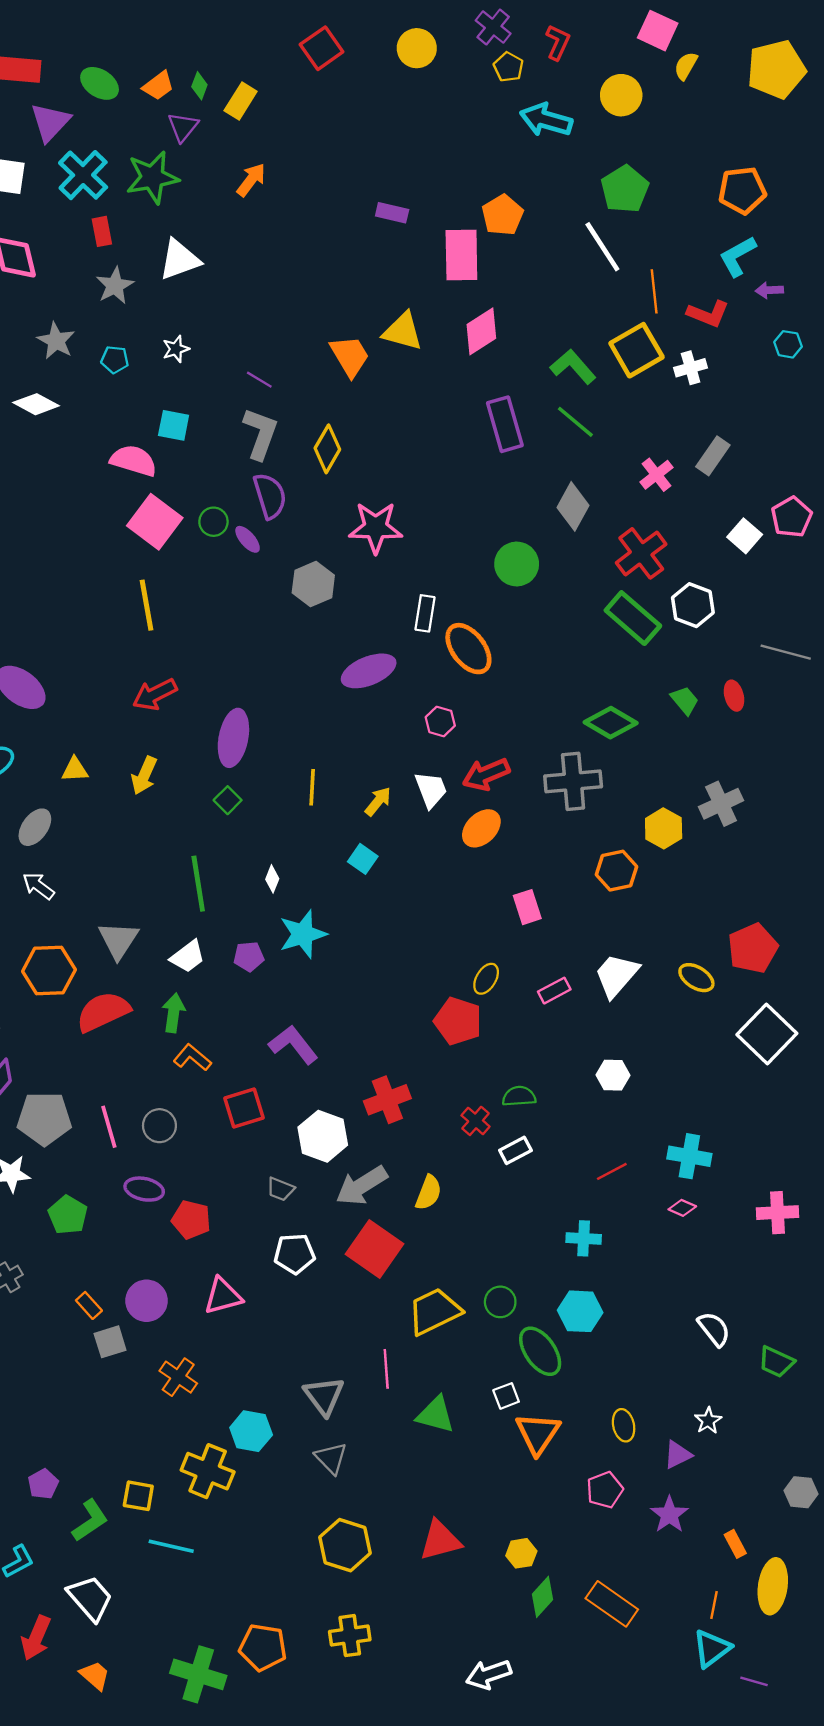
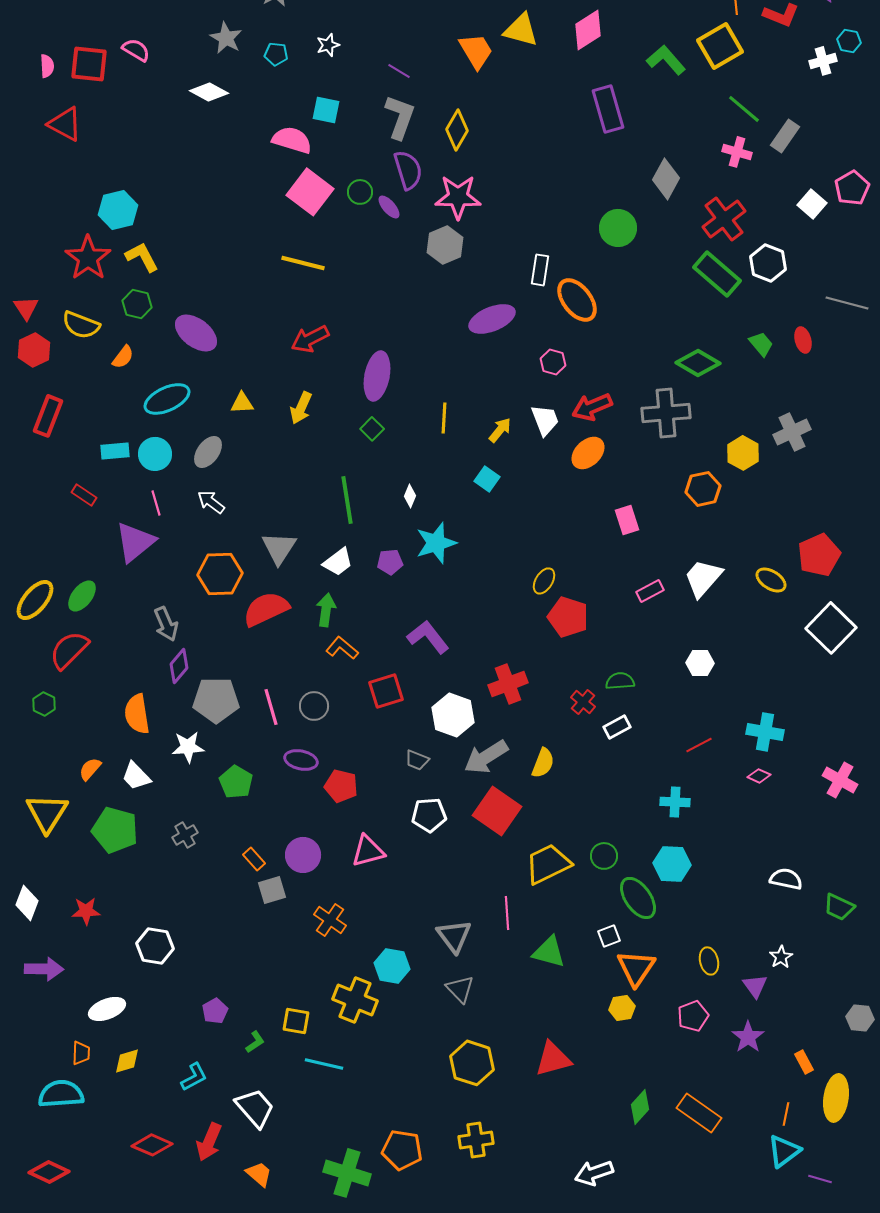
white cross: (691, 368) -> (823, 61), moved
green line: (575, 422) -> (744, 109), moved
pink cross: (656, 475) -> (737, 152), turned -36
pink star: (376, 528) -> (458, 197), moved
yellow line: (147, 605) -> (303, 263), turned -66
yellow ellipse: (486, 979) -> (544, 581), moved
pink cross: (777, 1213) -> (840, 780), turned 32
white semicircle: (714, 1329) -> (786, 879), turned -40
purple triangle: (678, 1455) -> (755, 986), turned -40
green L-shape: (90, 1520) -> (255, 1042), size x0.6
yellow hexagon: (521, 1553) -> (622, 1008), moved

